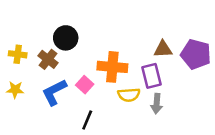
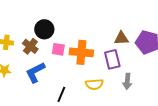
pink square: (85, 85) -> (58, 49), moved, turned -32
yellow semicircle: (129, 95) -> (94, 84), moved
gray arrow: (157, 104) -> (127, 81), moved

